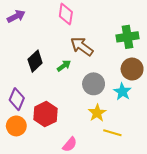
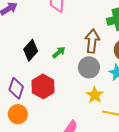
brown arrow: (82, 46) -> (92, 41), moved, turned 65
red hexagon: (45, 114) -> (43, 86), moved

